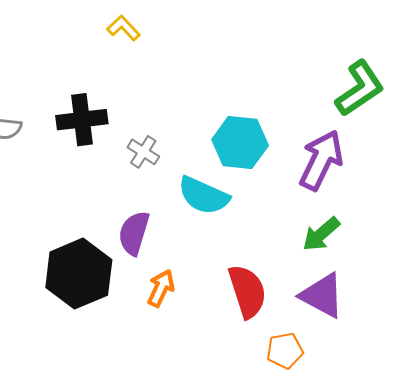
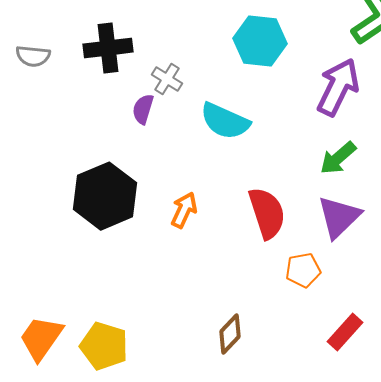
cyan hexagon: (240, 143) -> (260, 41), moved
purple semicircle: (134, 233) -> (143, 109), moved, size x0.7
purple triangle: (322, 295) -> (339, 217), turned 48

